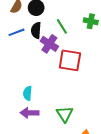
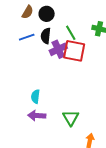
purple cross: (49, 44) -> (58, 49), turned 30
red square: (70, 60) -> (74, 51), moved

